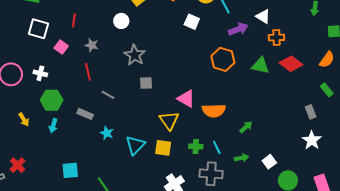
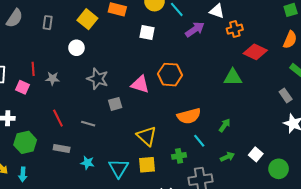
red line: (74, 20) -> (33, 69), moved
orange hexagon: (223, 59) -> (170, 75), moved
green triangle: (260, 66) -> (233, 77), moved
red line: (88, 72) -> (58, 118), moved
gray line: (108, 95) -> (88, 124), moved
pink triangle: (186, 99) -> (140, 84), moved
cyan arrow: (53, 126) -> (23, 174), moved
cyan line: (217, 147) -> (199, 141), moved

